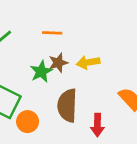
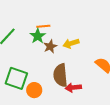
green star: (41, 72) -> (38, 36), moved
red arrow: (97, 125) -> (73, 88), moved, turned 91

